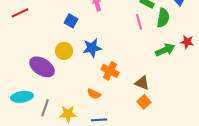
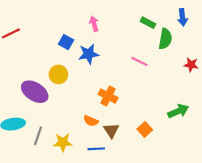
pink line: (139, 22) -> (139, 61), moved, turned -49
blue star: (92, 48) -> (89, 54), moved
green arrow: (165, 50) -> (178, 111), moved
brown triangle: (142, 83) -> (111, 131), moved, turned 35

